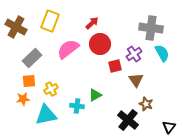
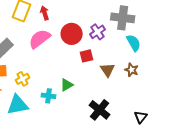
red arrow: (92, 23) -> (45, 13), moved, turned -64
purple cross: (134, 54) -> (98, 32), moved
brown star: (146, 104) -> (132, 70), moved

